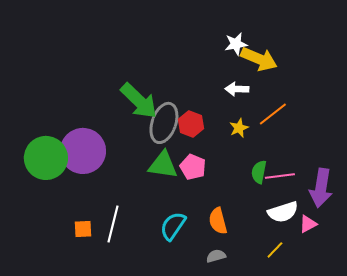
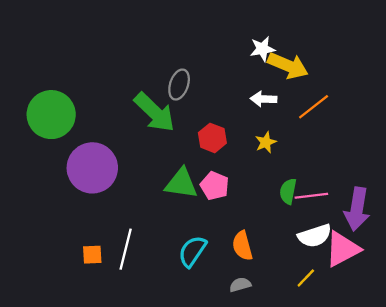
orange line: (273, 114) -> (314, 107), moved
gray ellipse: (164, 123) -> (179, 85), moved, size x0.7
green circle: (46, 158) -> (51, 115), moved
pink triangle: (308, 224) -> (342, 249), size x1.8

